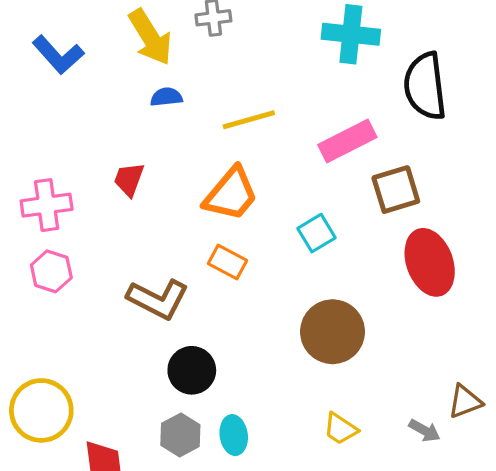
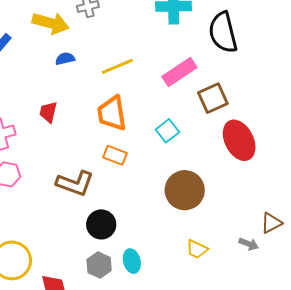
yellow arrow: (150, 37) -> (51, 23), turned -36
orange trapezoid: (231, 194) -> (112, 113), turned 138

